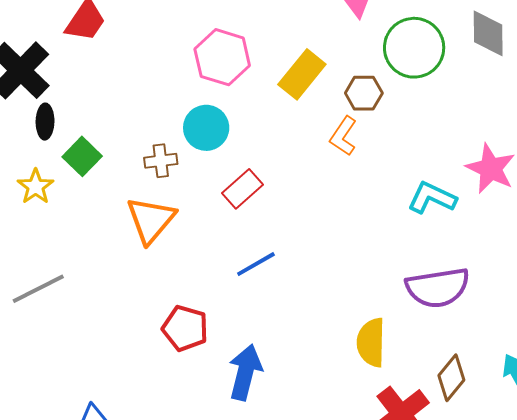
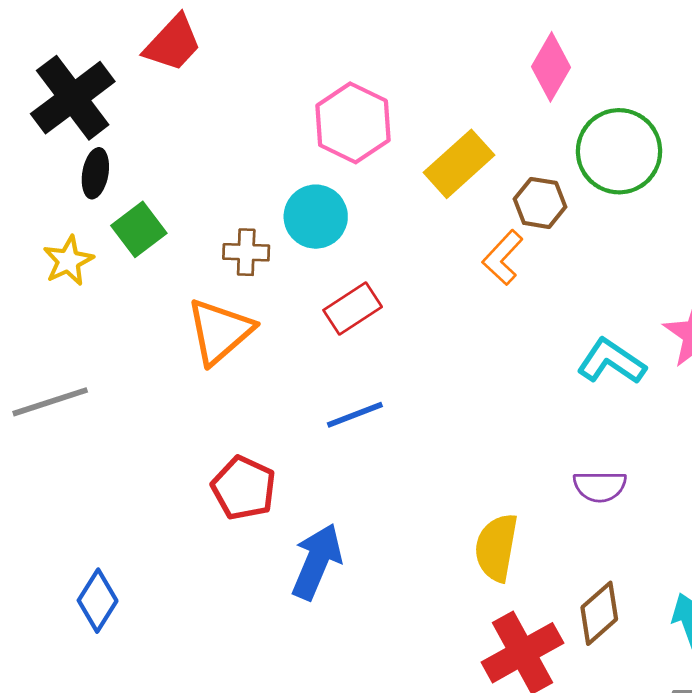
purple semicircle: (438, 288) -> (600, 486), size x0.6

